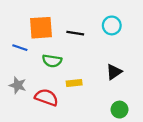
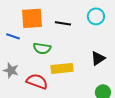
yellow rectangle: (74, 83) -> (62, 68), size x1.5

